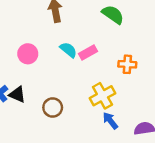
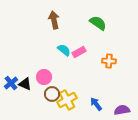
pink circle: (28, 54) -> (44, 77), moved
yellow cross: (102, 96) -> (67, 100), moved

